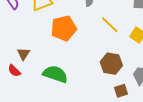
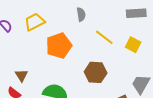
brown hexagon: (111, 64) -> (96, 72), moved

